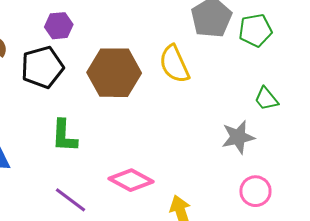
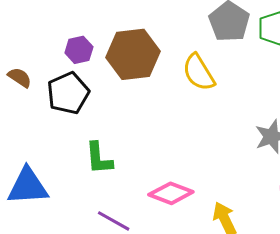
brown hexagon: (114, 73) -> (133, 54), moved

